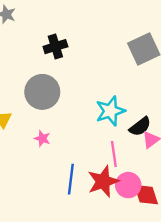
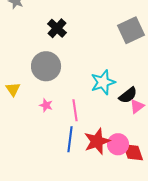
black cross: (55, 47) -> (57, 28), turned -30
pink line: (114, 154) -> (75, 110), moved

